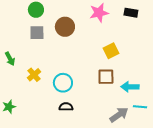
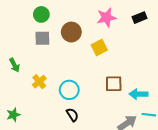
black rectangle: (131, 13) -> (140, 18), turned -32
yellow square: (111, 51) -> (99, 48), moved
black semicircle: (66, 107) -> (72, 115), turned 56

